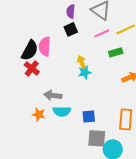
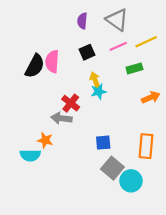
black square: (71, 29) -> (87, 52), moved
red cross: (32, 68) -> (71, 103), moved
cyan semicircle: (62, 111) -> (30, 155), moved
gray square: (97, 138) -> (112, 168), turned 36

